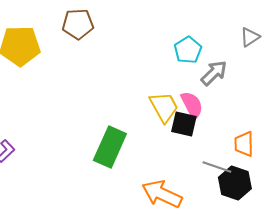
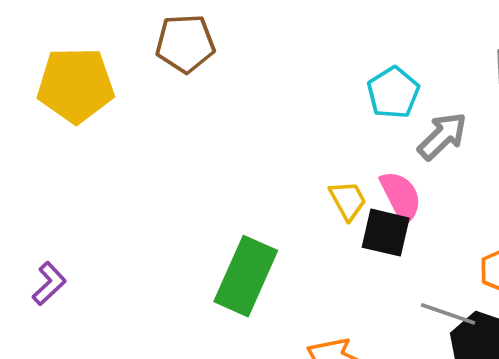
yellow trapezoid: (164, 107) -> (348, 200), size x0.7

